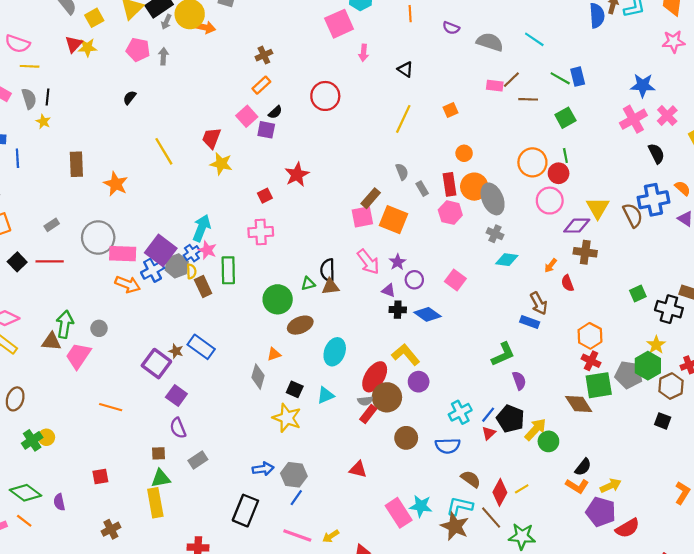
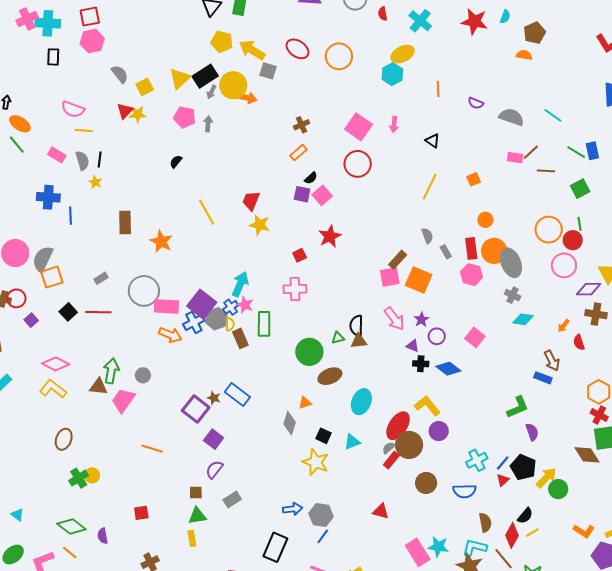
pink square: (339, 24) -> (359, 127), moved, turned -32
pink square: (247, 116) -> (322, 195), moved
gray semicircle: (365, 401) -> (389, 448), turned 144
purple semicircle: (178, 428) -> (214, 469), turned 60
black semicircle: (583, 467) -> (525, 516), moved
brown semicircle: (471, 479) -> (485, 522), turned 42
yellow rectangle: (155, 503) -> (192, 538), size x0.6

